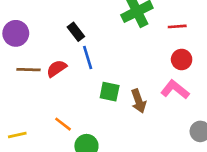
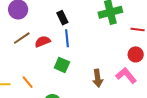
brown line: (29, 70) -> (22, 38), turned -48
green square: (110, 92) -> (62, 65), moved
orange line: (63, 124) -> (28, 82), moved

